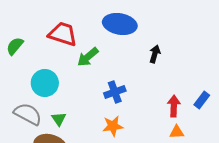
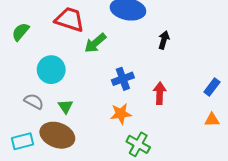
red arrow: (174, 106) -> (160, 93), moved
gray semicircle: (28, 114) -> (34, 101), size x0.7
orange triangle: (177, 132) -> (212, 120), moved

